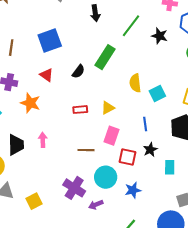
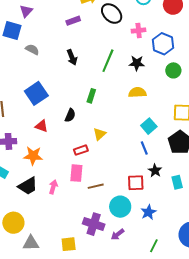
green rectangle: (105, 57) -> (91, 96), size x0.6
yellow semicircle: (135, 83) -> (137, 92), moved, turned 108
cyan square: (157, 93) -> (149, 126), moved
yellow triangle: (108, 108) -> (99, 134), moved
pink rectangle: (112, 136) -> (76, 173), moved
pink arrow: (43, 140) -> (53, 187), turned 32
black trapezoid: (16, 145) -> (28, 186), moved, turned 75
yellow square: (34, 201) -> (69, 244), moved, turned 35

